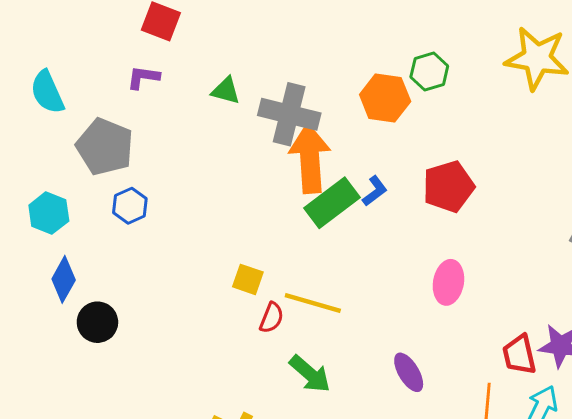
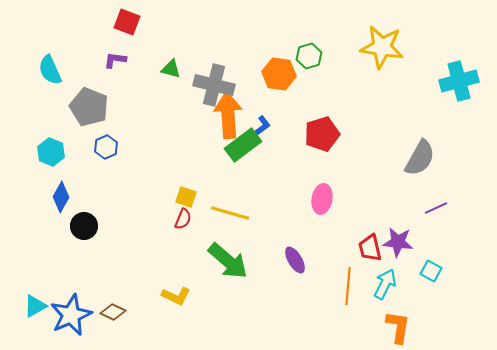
blue L-shape: (375, 191) -> (262, 126), moved
red semicircle: (271, 318) -> (183, 219), moved
green arrow: (310, 374) -> (228, 261), size x1.4

